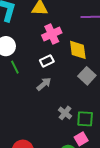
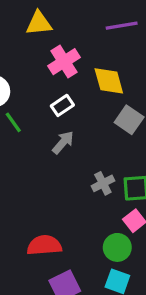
gray cross: (65, 113) -> (103, 183), turned 32

